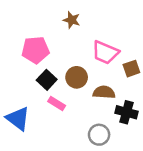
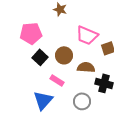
pink rectangle: (57, 104) -> (57, 80), moved
blue triangle: (18, 118) -> (43, 100), moved, turned 35

